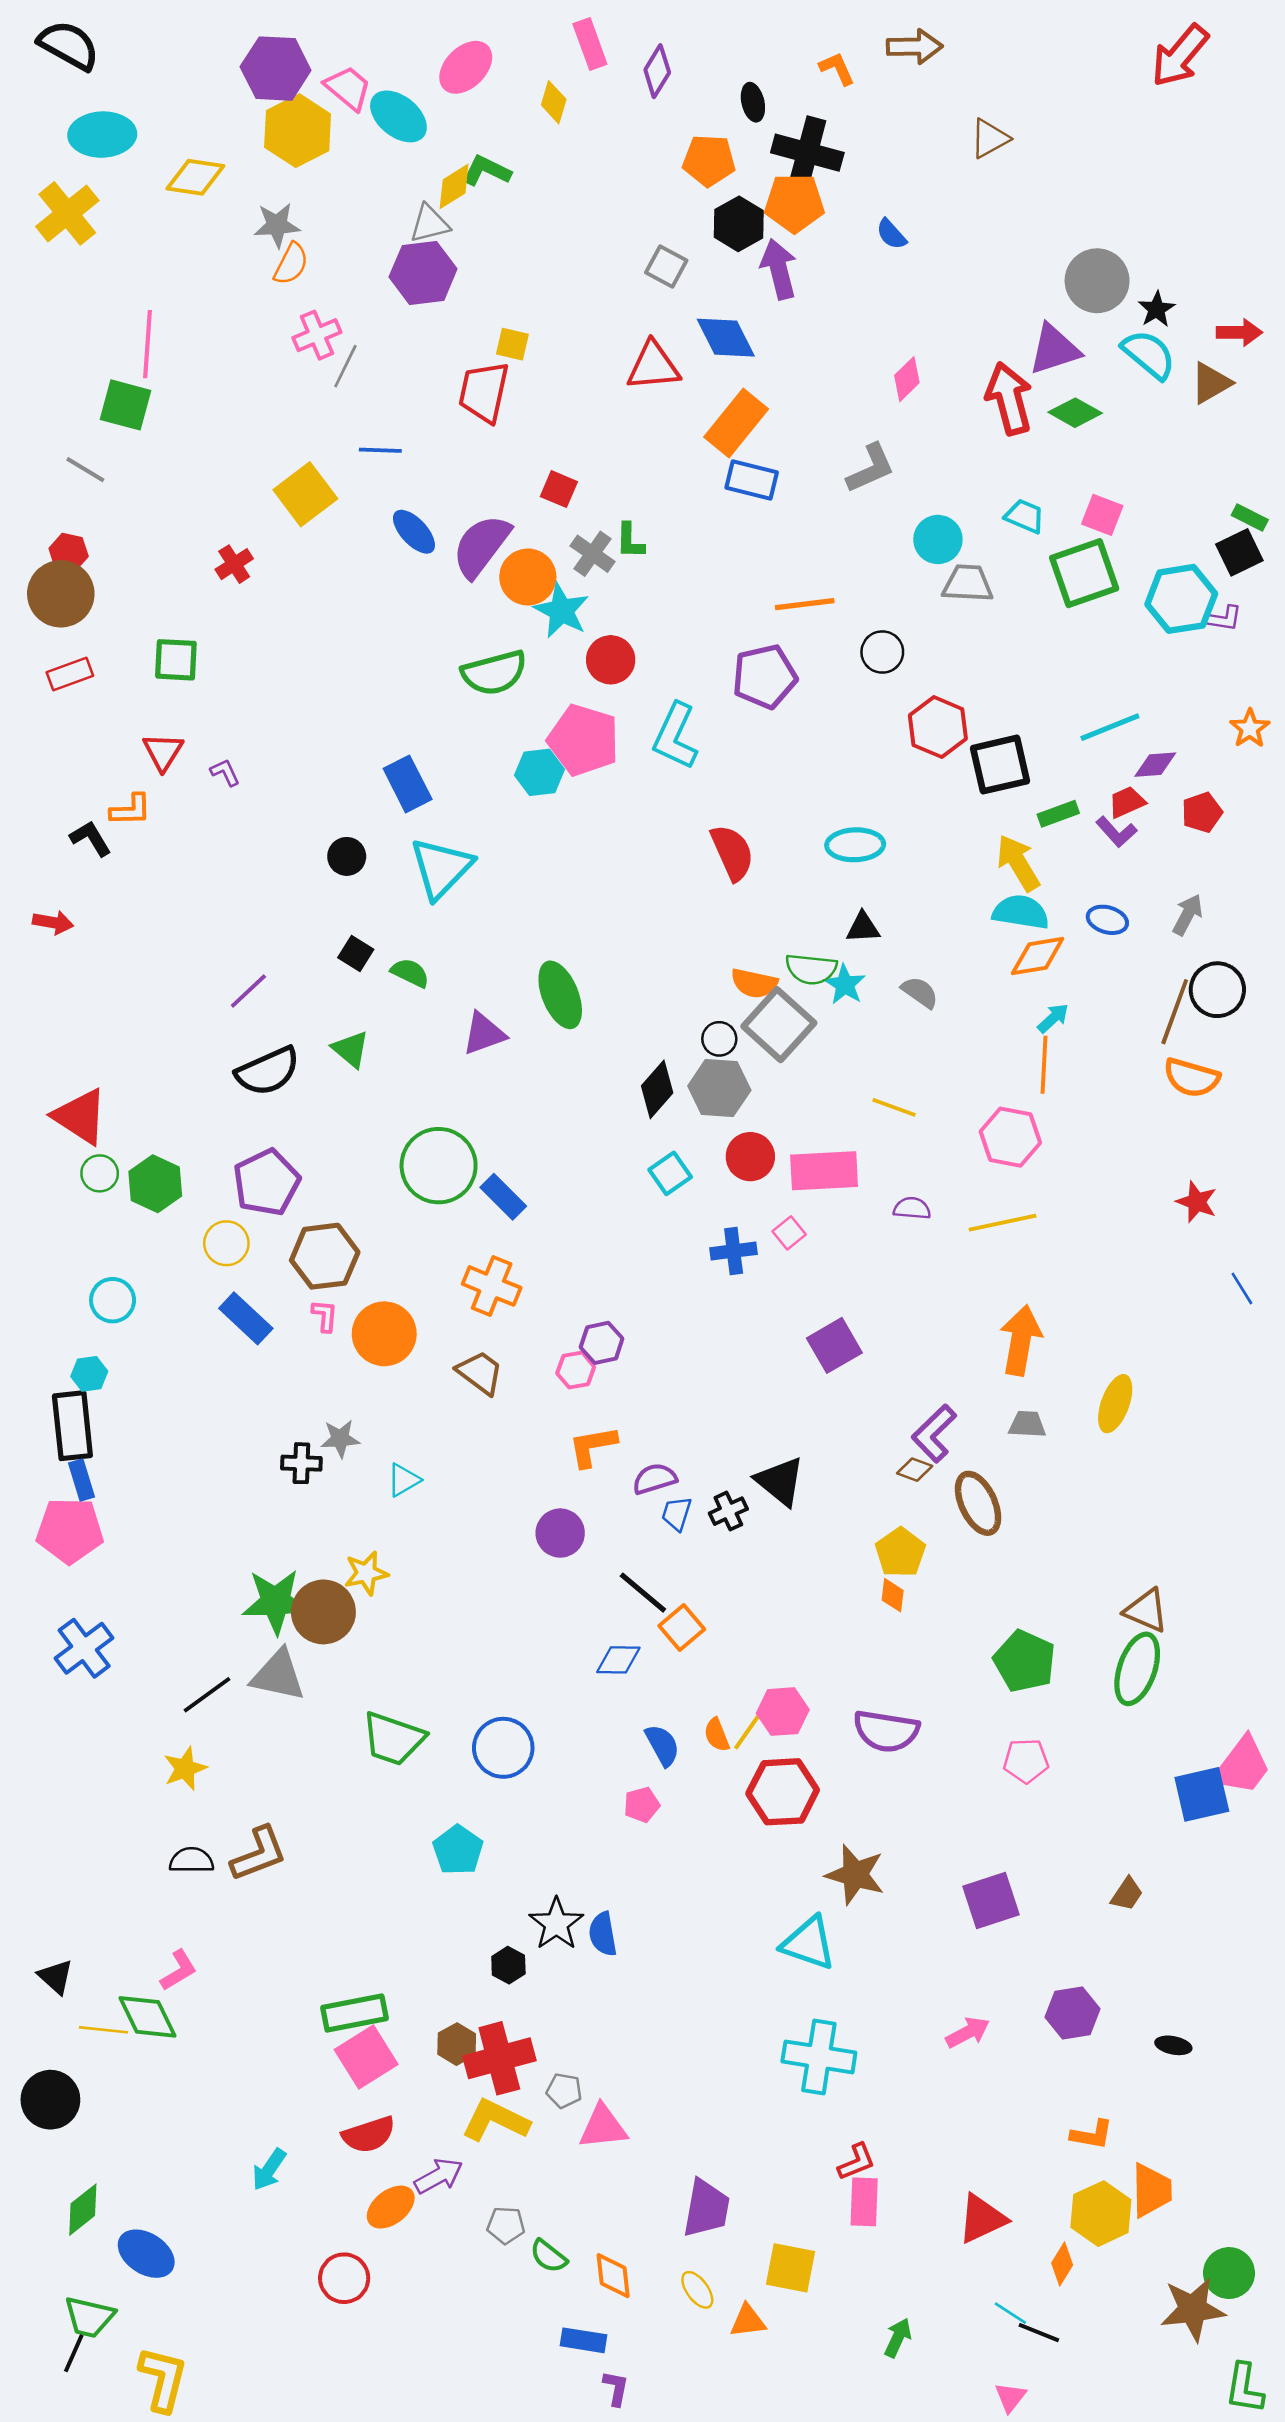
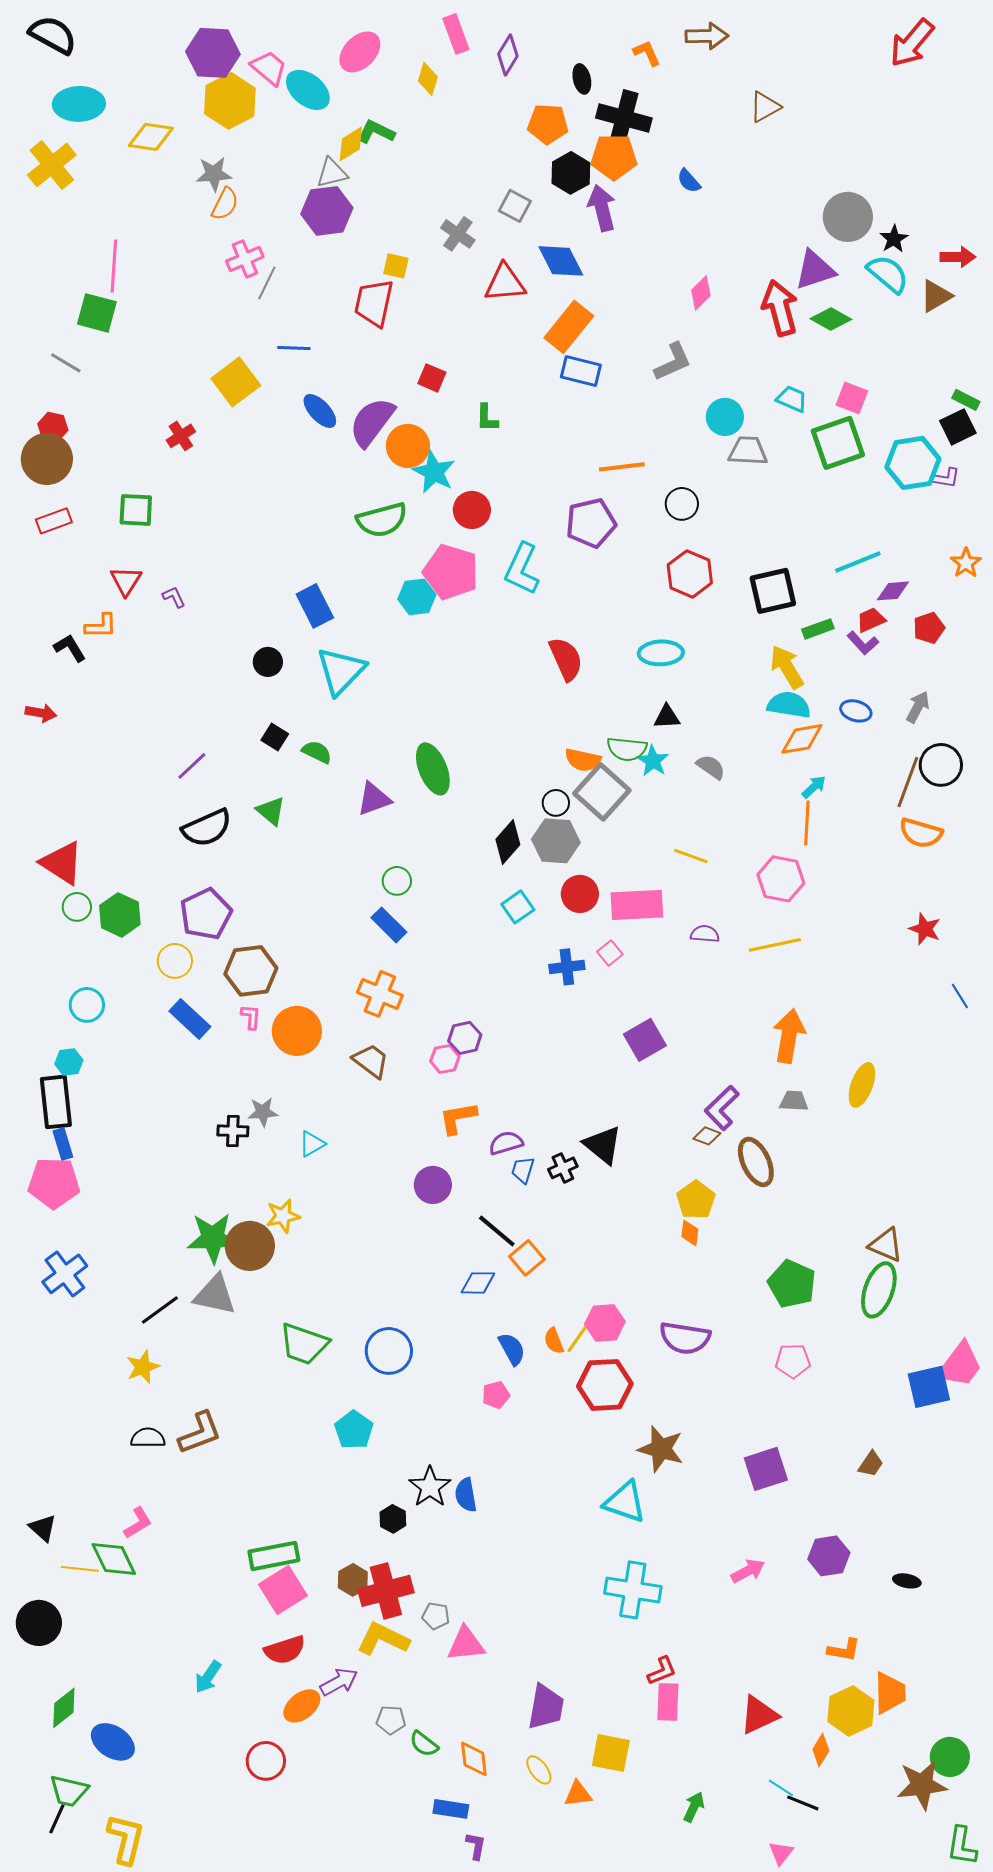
gray cross: (593, 554) -> (458, 234), moved
red hexagon: (938, 727) -> (690, 574), moved
green circle: (439, 1166) -> (397, 881), moved, size x0.5

